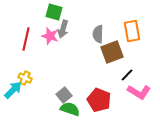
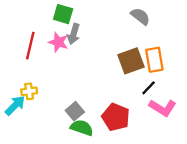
orange rectangle: (132, 31) -> (154, 60), moved
gray semicircle: (98, 34) -> (140, 16), moved, turned 126
yellow cross: (25, 78) -> (29, 91), turned -32

